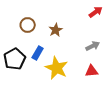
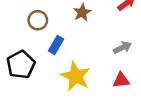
brown star: (56, 30) -> (82, 12), moved
blue rectangle: (38, 53) -> (56, 45), moved

